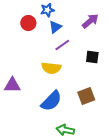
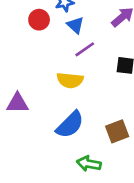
blue triangle: (55, 27) -> (75, 25), turned -40
brown square: (86, 96) -> (117, 131), moved

